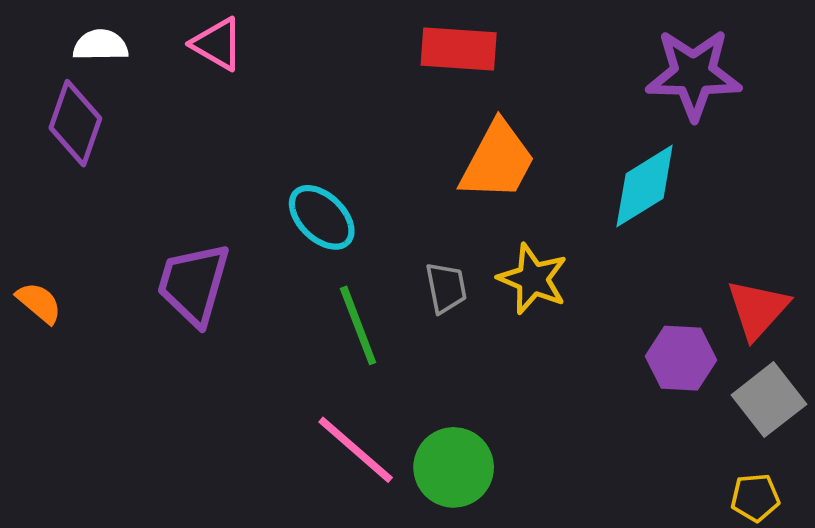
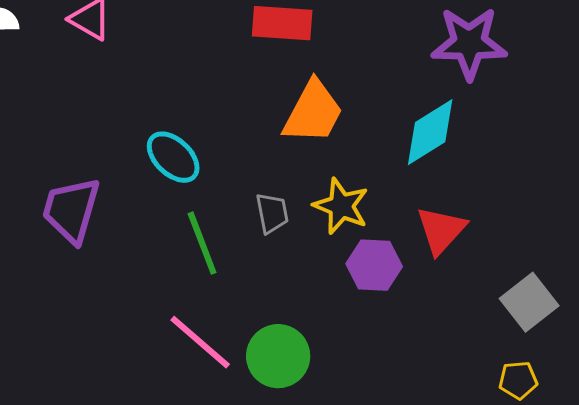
red triangle: (758, 309) -> (441, 230), moved
purple hexagon: (681, 358) -> (374, 265), moved

